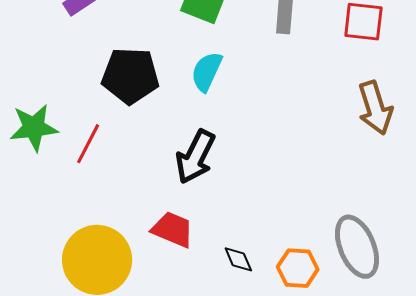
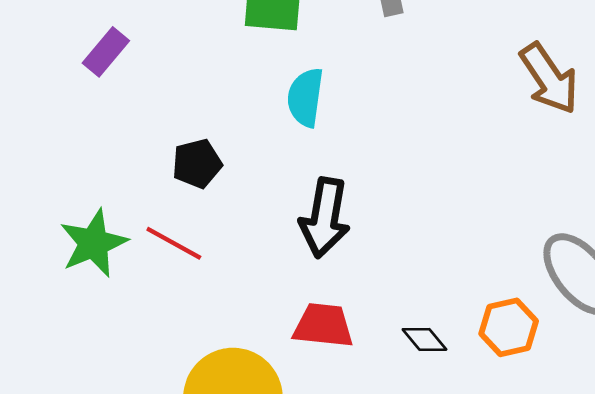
black pentagon: (130, 76) -> (197, 164), moved, size x0.6
red line: (88, 144) -> (174, 243), turned -72

